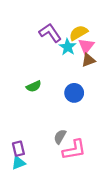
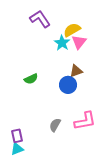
purple L-shape: (50, 33) -> (40, 19), moved
brown triangle: (88, 60) -> (76, 71), moved
pink L-shape: (74, 150) -> (85, 121), moved

